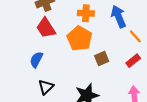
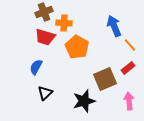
orange cross: (86, 13) -> (64, 23), moved
red trapezoid: (46, 28) -> (45, 37), turned -40
brown square: (102, 59) -> (105, 79), moved, size x1.6

